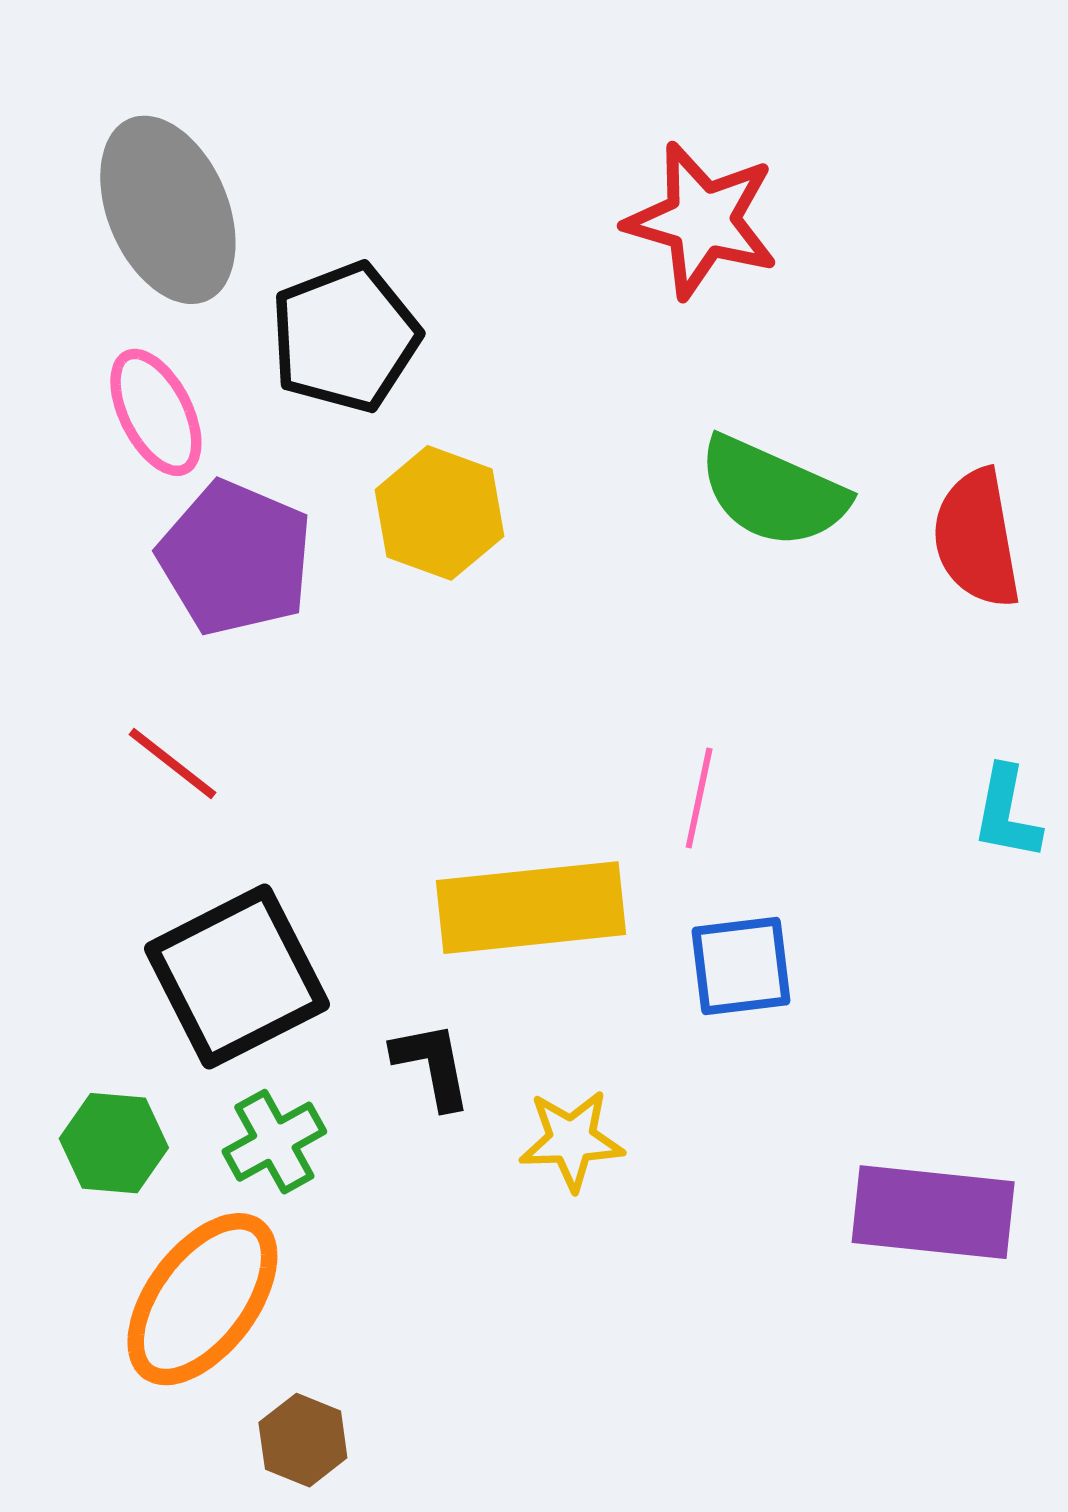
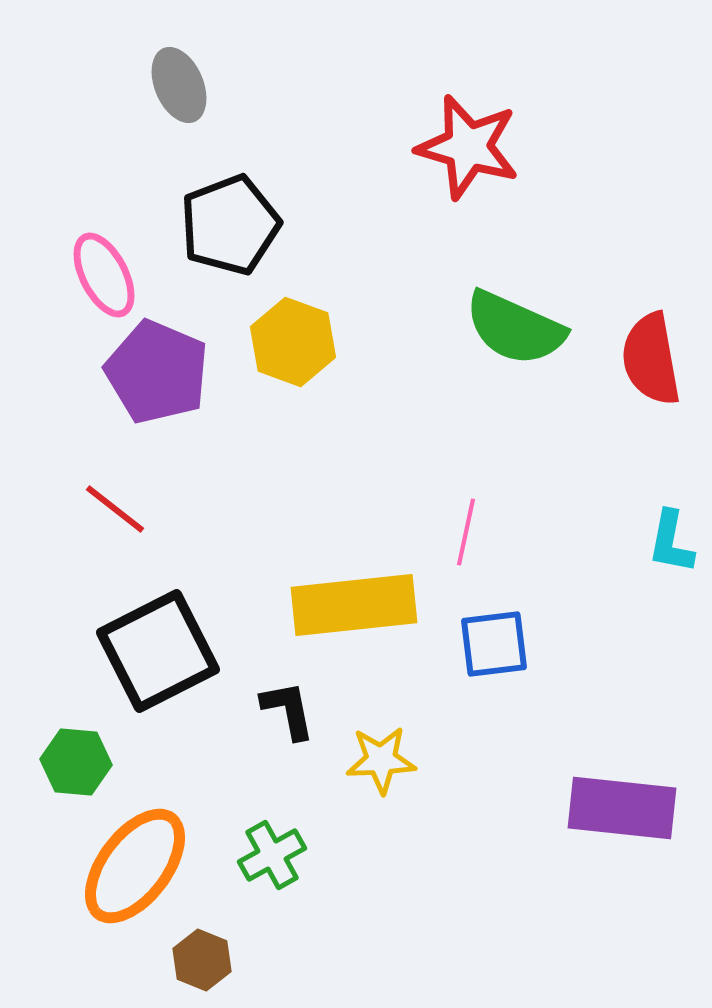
gray ellipse: (168, 210) -> (179, 85), moved, size x0.6
green cross: (274, 1142) -> (272, 855), moved

